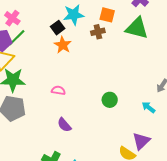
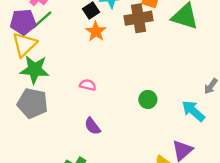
brown cross: (98, 32) -> (138, 18), size x1.6
cyan arrow: (149, 107) -> (193, 111), size x1.5

